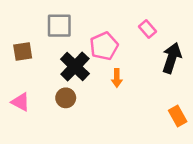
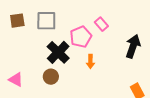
pink rectangle: (147, 29) -> (101, 24), moved
brown square: (23, 51) -> (17, 21), moved

